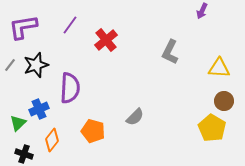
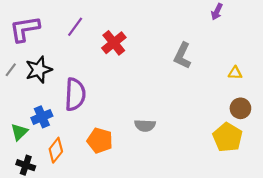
yellow triangle: (219, 68) -> (235, 73), size x0.6
gray semicircle: (135, 117) -> (145, 125), turned 48

